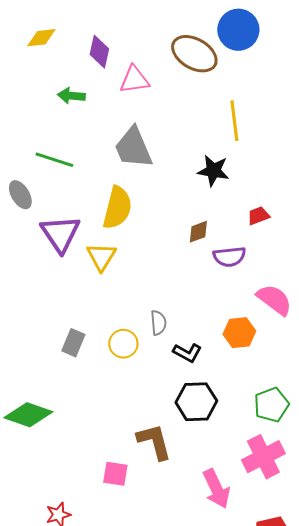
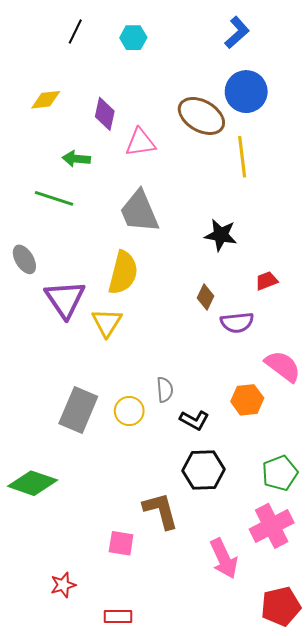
yellow line: (234, 121) -> (242, 157), moved
green line: (54, 160) -> (54, 198), moved
brown diamond: (198, 232) -> (205, 297), turned -45
gray rectangle: (73, 343) -> (78, 410), size x1.6

